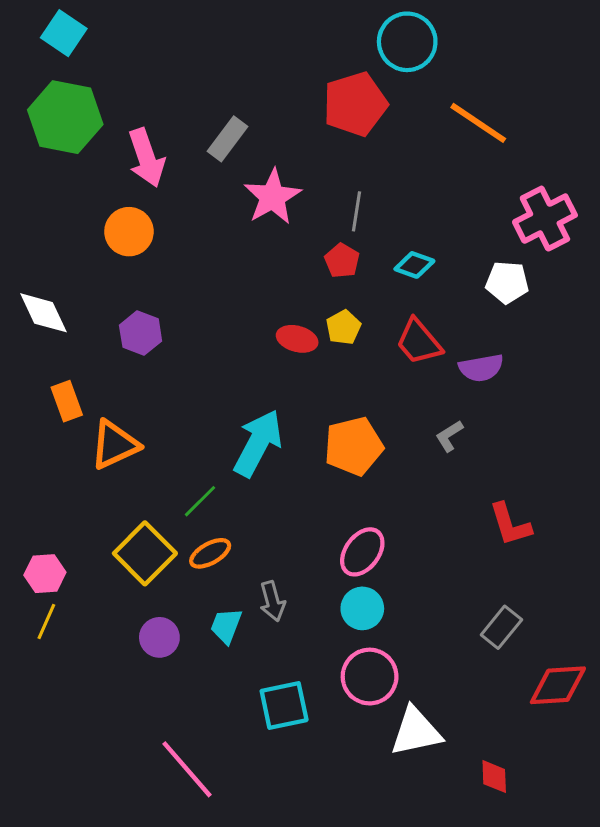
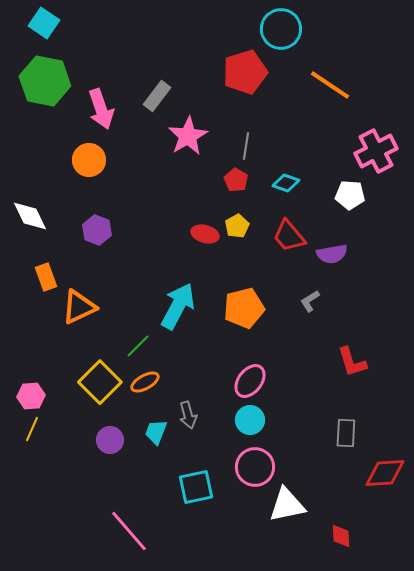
gray rectangle: (501, 627) -> (346, 433), turned -36

